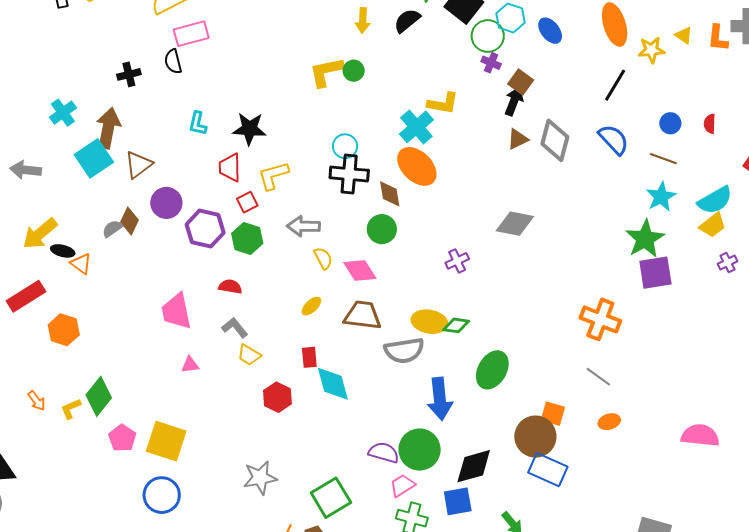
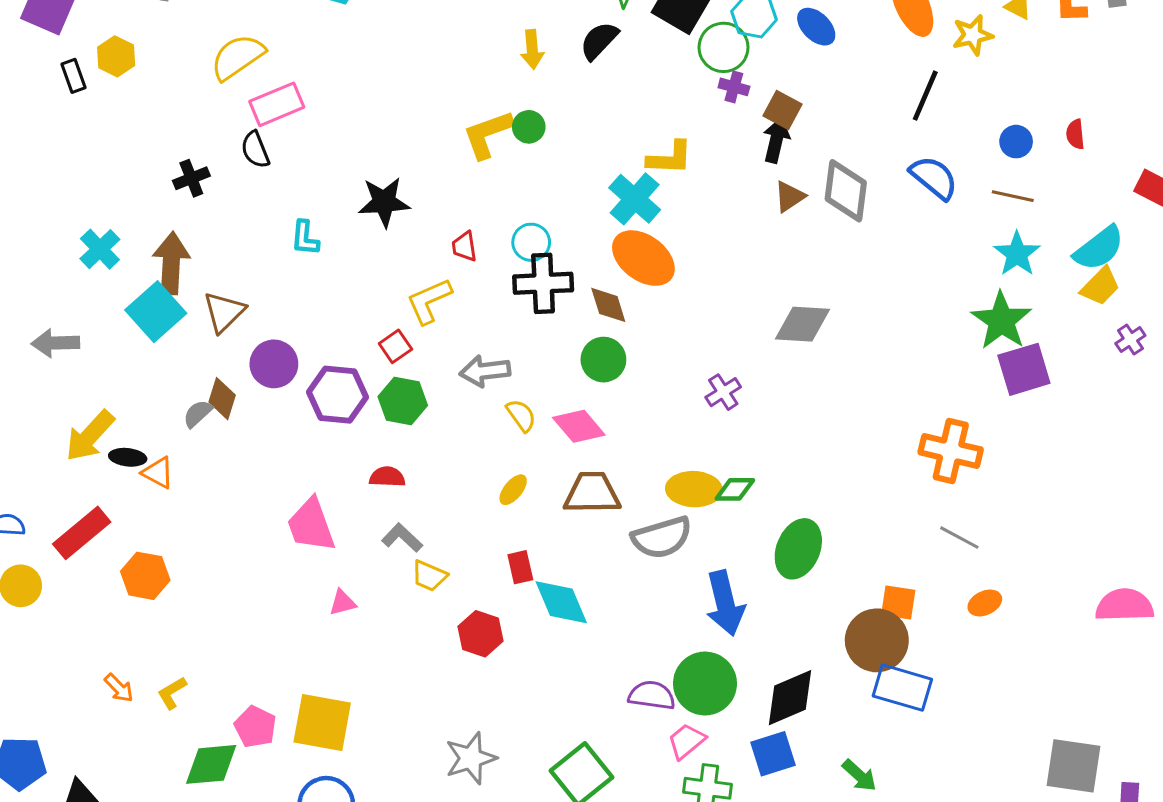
black star: (250, 129) -> (384, 202), moved
red trapezoid: (230, 167) -> (464, 246), moved, size x0.7
green diamond: (99, 396) -> (211, 764), moved, turned 54

